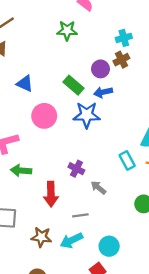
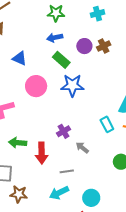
cyan cross: (124, 38) -> (97, 14), moved
brown cross: (121, 60) -> (104, 46), moved
blue arrow: (103, 92) -> (55, 38), moved
purple cross: (76, 169) -> (63, 131), turned 32
green arrow: (21, 171) -> (18, 143), moved
brown star: (41, 237) -> (19, 194), moved

